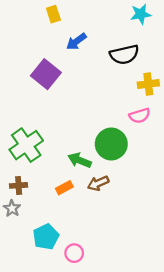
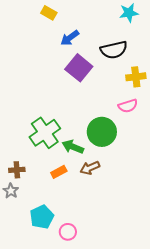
yellow rectangle: (53, 14) -> (49, 13), turned -42
purple square: (46, 74) -> (79, 68), moved
green cross: (26, 145) -> (45, 133), moved

